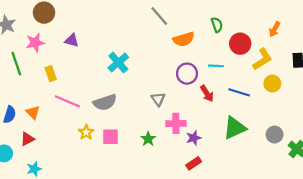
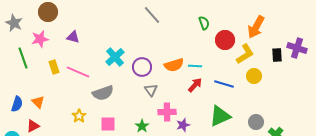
orange arrow: (275, 29) -> (256, 27), size x1.6
orange semicircle: (184, 39) -> (174, 65), moved
cyan line: (216, 66) -> (195, 66), moved
purple circle: (187, 74) -> (142, 67), moved
red arrow: (207, 94) -> (195, 85), turned -105
pink line: (67, 101) -> (78, 72), moved
yellow star: (86, 132) -> (79, 116), moved

